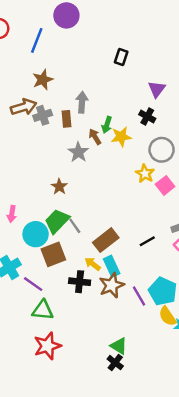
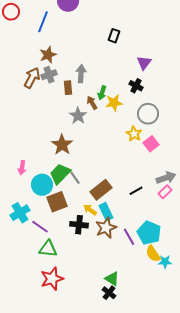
brown arrow: (24, 107) -> (32, 78), turned -45
gray cross: (43, 115) -> (49, 75), moved
brown star: (59, 187) -> (62, 145), size x1.5

